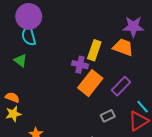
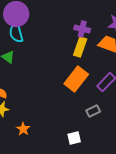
purple cross: (80, 65) -> (82, 29), moved

